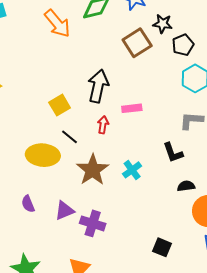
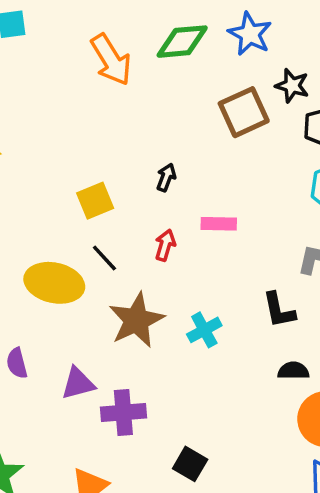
black arrow: (98, 86) -> (166, 177), size x0.5
purple cross: (93, 223) -> (123, 413), turned -30
black square: (162, 247) -> (190, 464), moved

